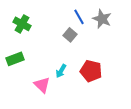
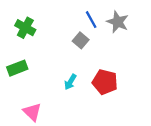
pink triangle: (42, 85) -> (32, 112), moved

